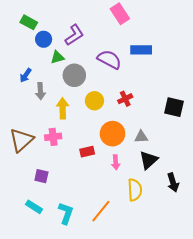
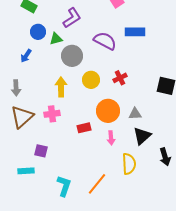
blue circle: (44, 39) -> (38, 32), moved
gray arrow: (40, 91) -> (16, 88), moved
cyan rectangle: (34, 207) -> (26, 171), moved, turned -35

